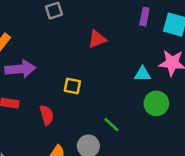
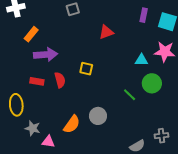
red semicircle: (47, 115) -> (60, 80), moved
green line: (111, 125) -> (130, 95), moved

